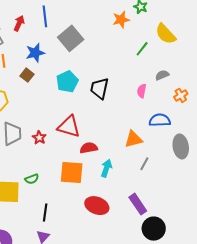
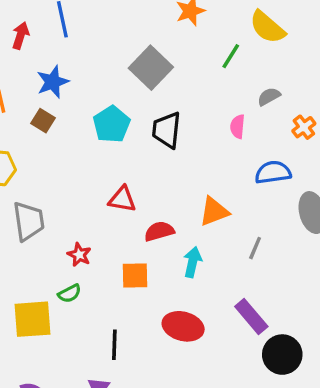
gray square: (71, 38) -> (151, 68), moved
red triangle: (69, 127) -> (122, 199), size x0.7
red star: (39, 138) -> (79, 255), moved
orange triangle: (133, 139) -> (214, 211), moved
orange square: (72, 172) -> (135, 276), size x0.7
black line: (45, 212) -> (114, 345), moved

